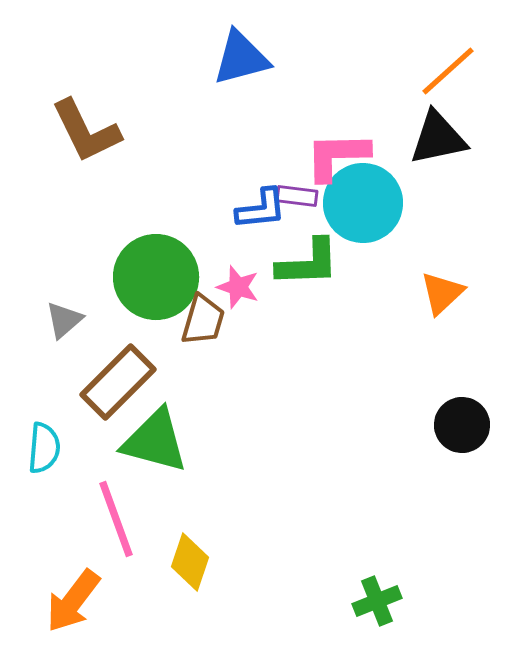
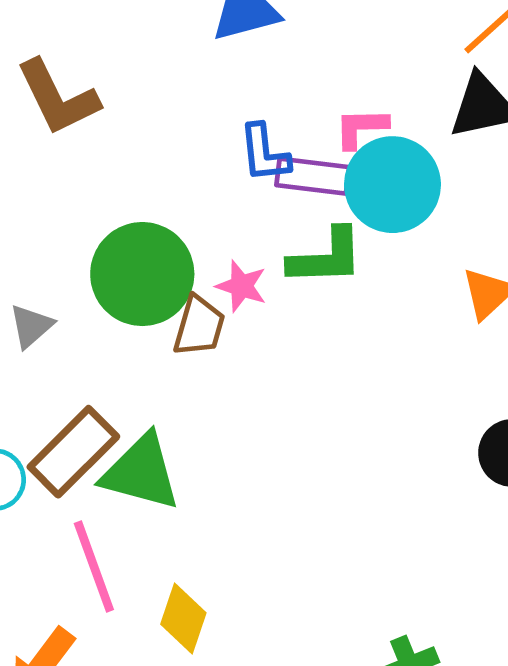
pink L-shape: (337, 156) -> (361, 128), size x0.7
purple rectangle: (297, 196) -> (313, 176), size x1.5
blue L-shape: (261, 209) -> (264, 153), moved, turned 90
brown rectangle: (118, 382) -> (73, 452), moved

